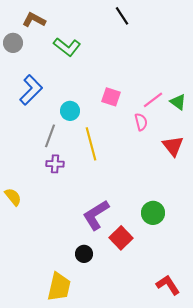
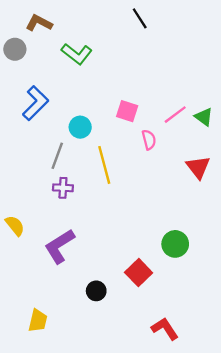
pink semicircle: (141, 122) -> (149, 140), moved
purple L-shape: (96, 215) -> (60, 246), moved
red L-shape: (168, 285) -> (165, 329), moved
yellow trapezoid: (59, 287) -> (38, 321), moved, size x0.7

